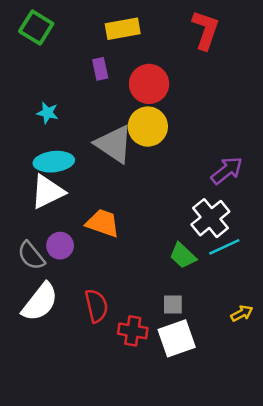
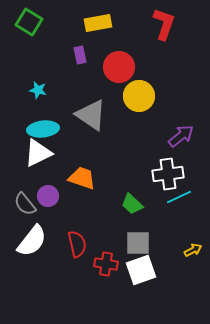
yellow circle: (148, 127) -> (139, 96), moved
white cross: (210, 218) -> (168, 174), turned 32
green trapezoid: (183, 256) -> (132, 204), moved
gray square: (173, 305) -> (138, 243), size x1.5

